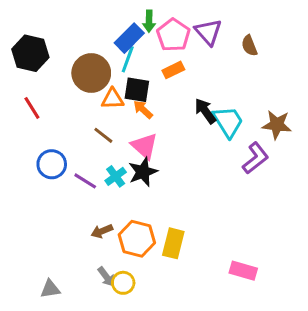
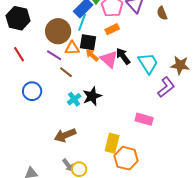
black arrow: (205, 111) -> (123, 56), moved
pink triangle: (144, 146) -> (109, 59), moved
purple line: (85, 181) -> (54, 55), moved
brown arrow: (102, 231) -> (65, 135), size x1.5
orange hexagon: (137, 239) -> (126, 158), moved
pink rectangle: (243, 271) -> (144, 119), moved

